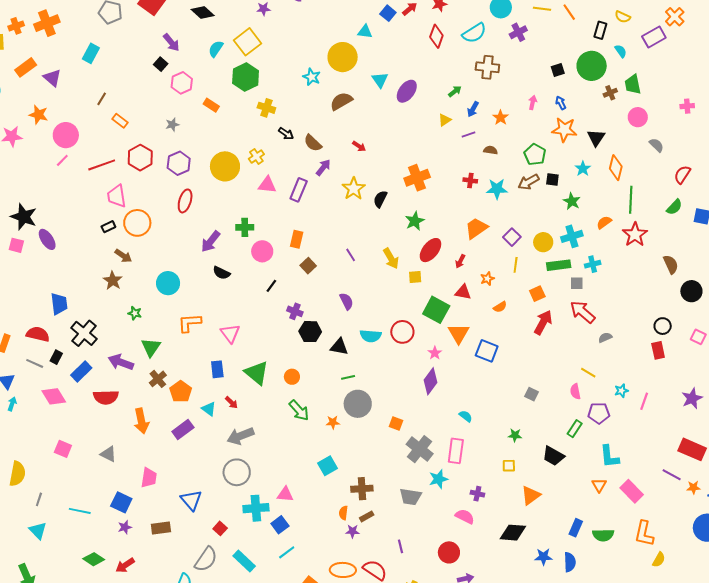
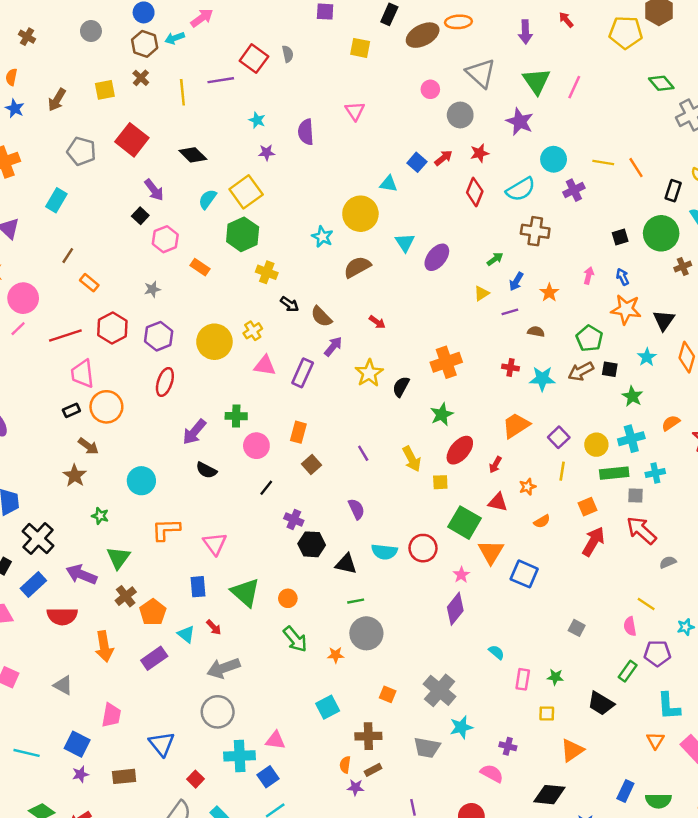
orange square: (396, 423) -> (388, 694), moved
pink rectangle: (456, 451) -> (523, 679), moved, size x0.7

